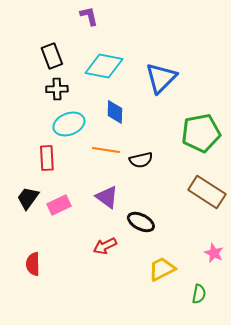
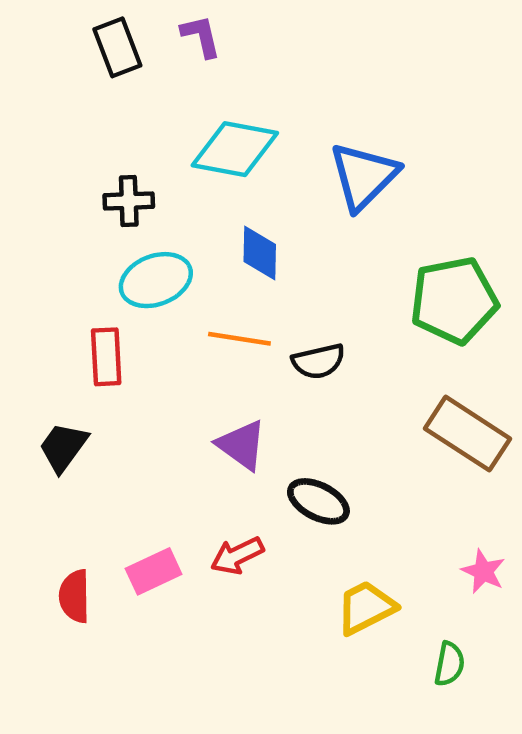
black rectangle: (52, 56) -> (117, 47), moved
pink rectangle: (59, 205) -> (154, 571), moved

